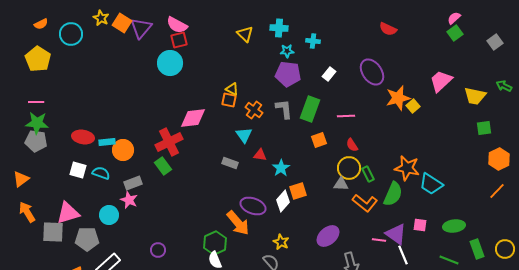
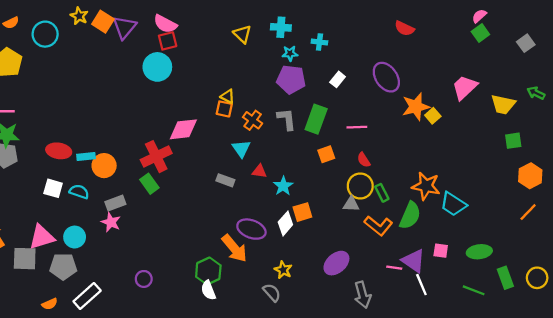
cyan circle: (109, 215) -> (75, 237), moved

